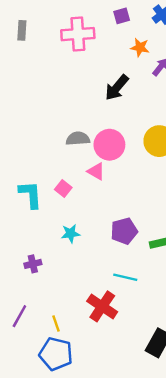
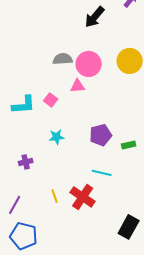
pink triangle: (96, 171) -> (78, 86), turned -35
cyan L-shape: (30, 195) -> (24, 105), turned 90
yellow line: (56, 323) -> (55, 196), moved
blue pentagon: (56, 354) -> (24, 236), moved

